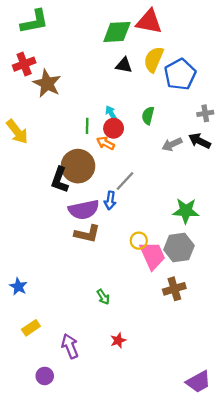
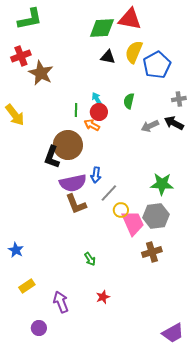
gray line: (125, 181) -> (109, 193), moved
brown L-shape: (87, 234) -> (76, 204), turned 55

